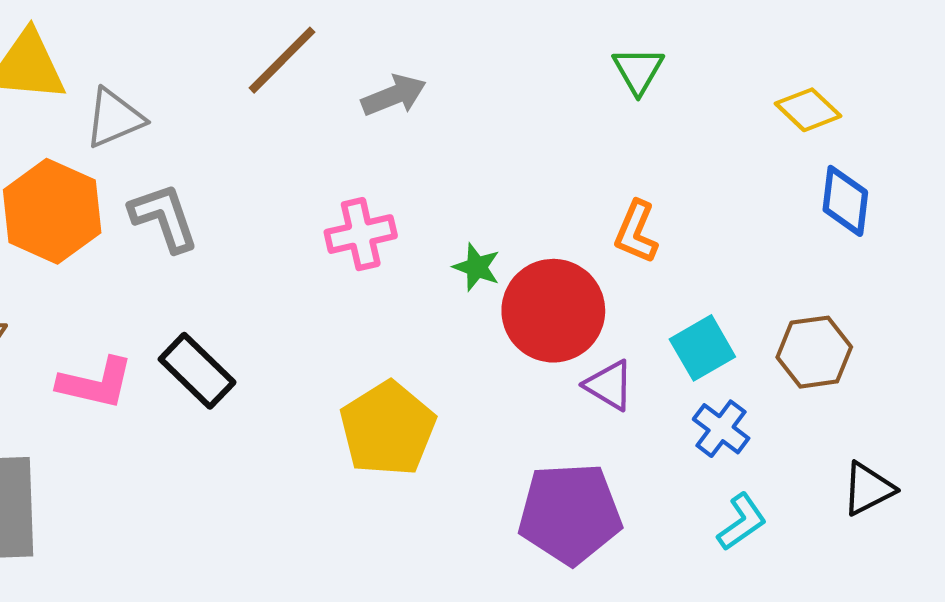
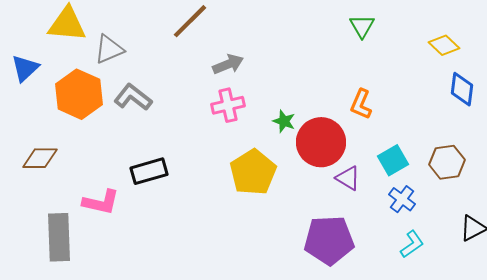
gray arrow: (394, 95) -> (228, 64), moved
gray L-shape: (164, 217) -> (133, 97), turned -33
black rectangle: (197, 371) -> (149, 171), turned -60
pink L-shape: (96, 383) -> (101, 202), moved
yellow pentagon: (388, 429) -> (253, 172), moved

